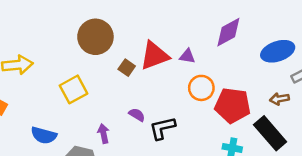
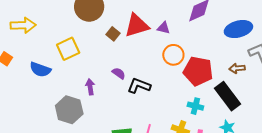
black L-shape: (162, 128) -> (139, 86), turned 30
blue semicircle: (44, 135) -> (40, 70), moved

